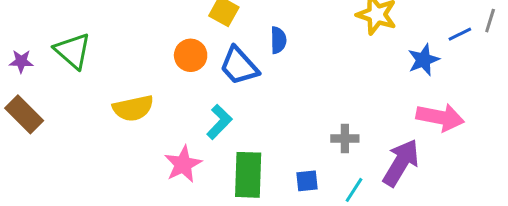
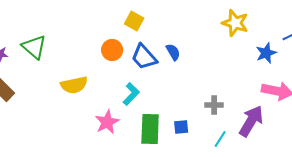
blue semicircle: (278, 40) -> (173, 52), moved, turned -30
blue square: (307, 181) -> (181, 127), moved

